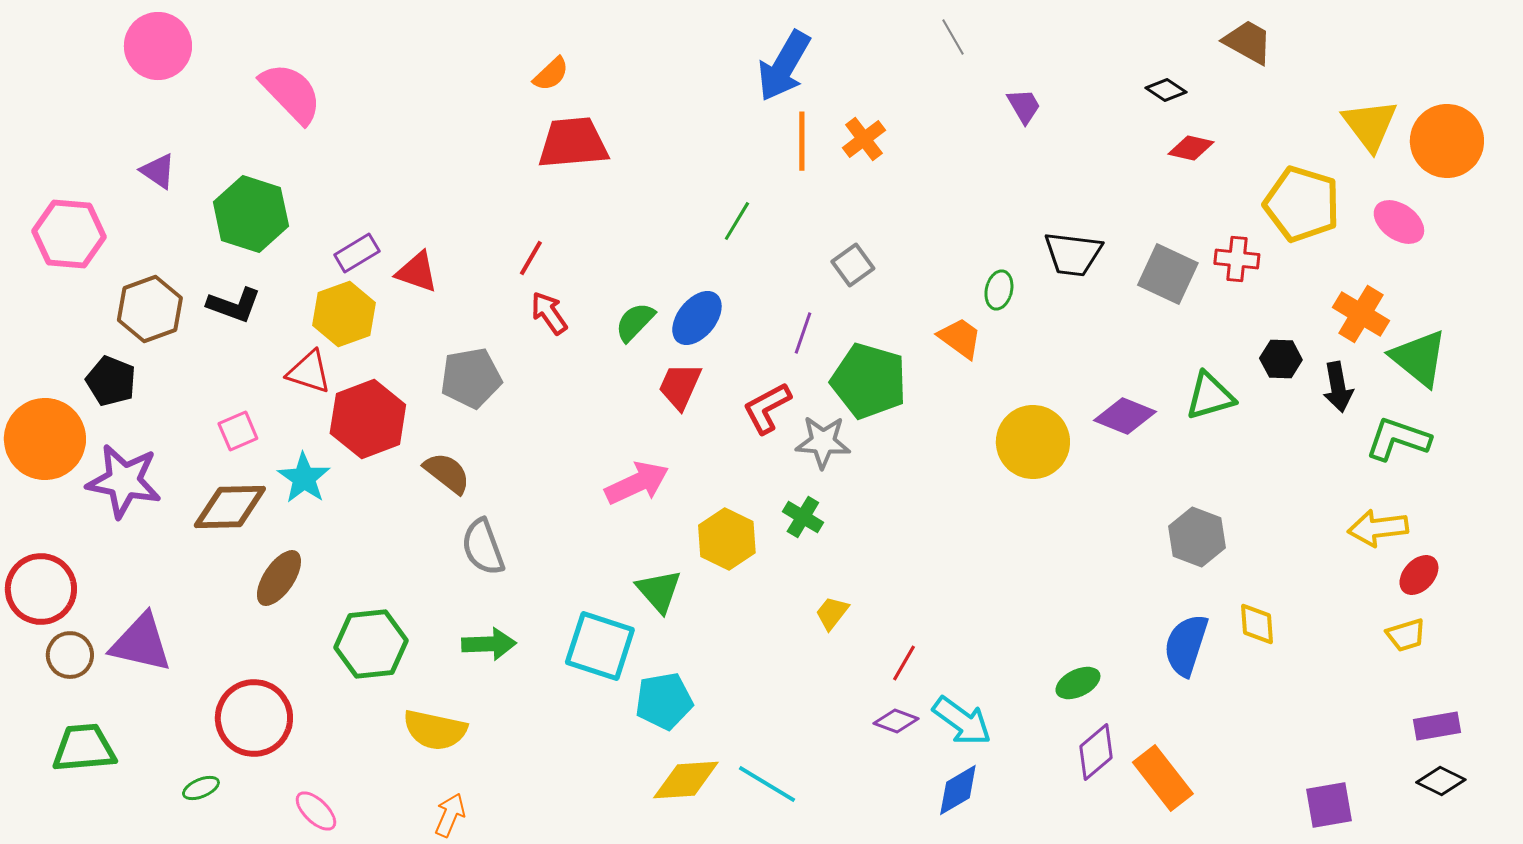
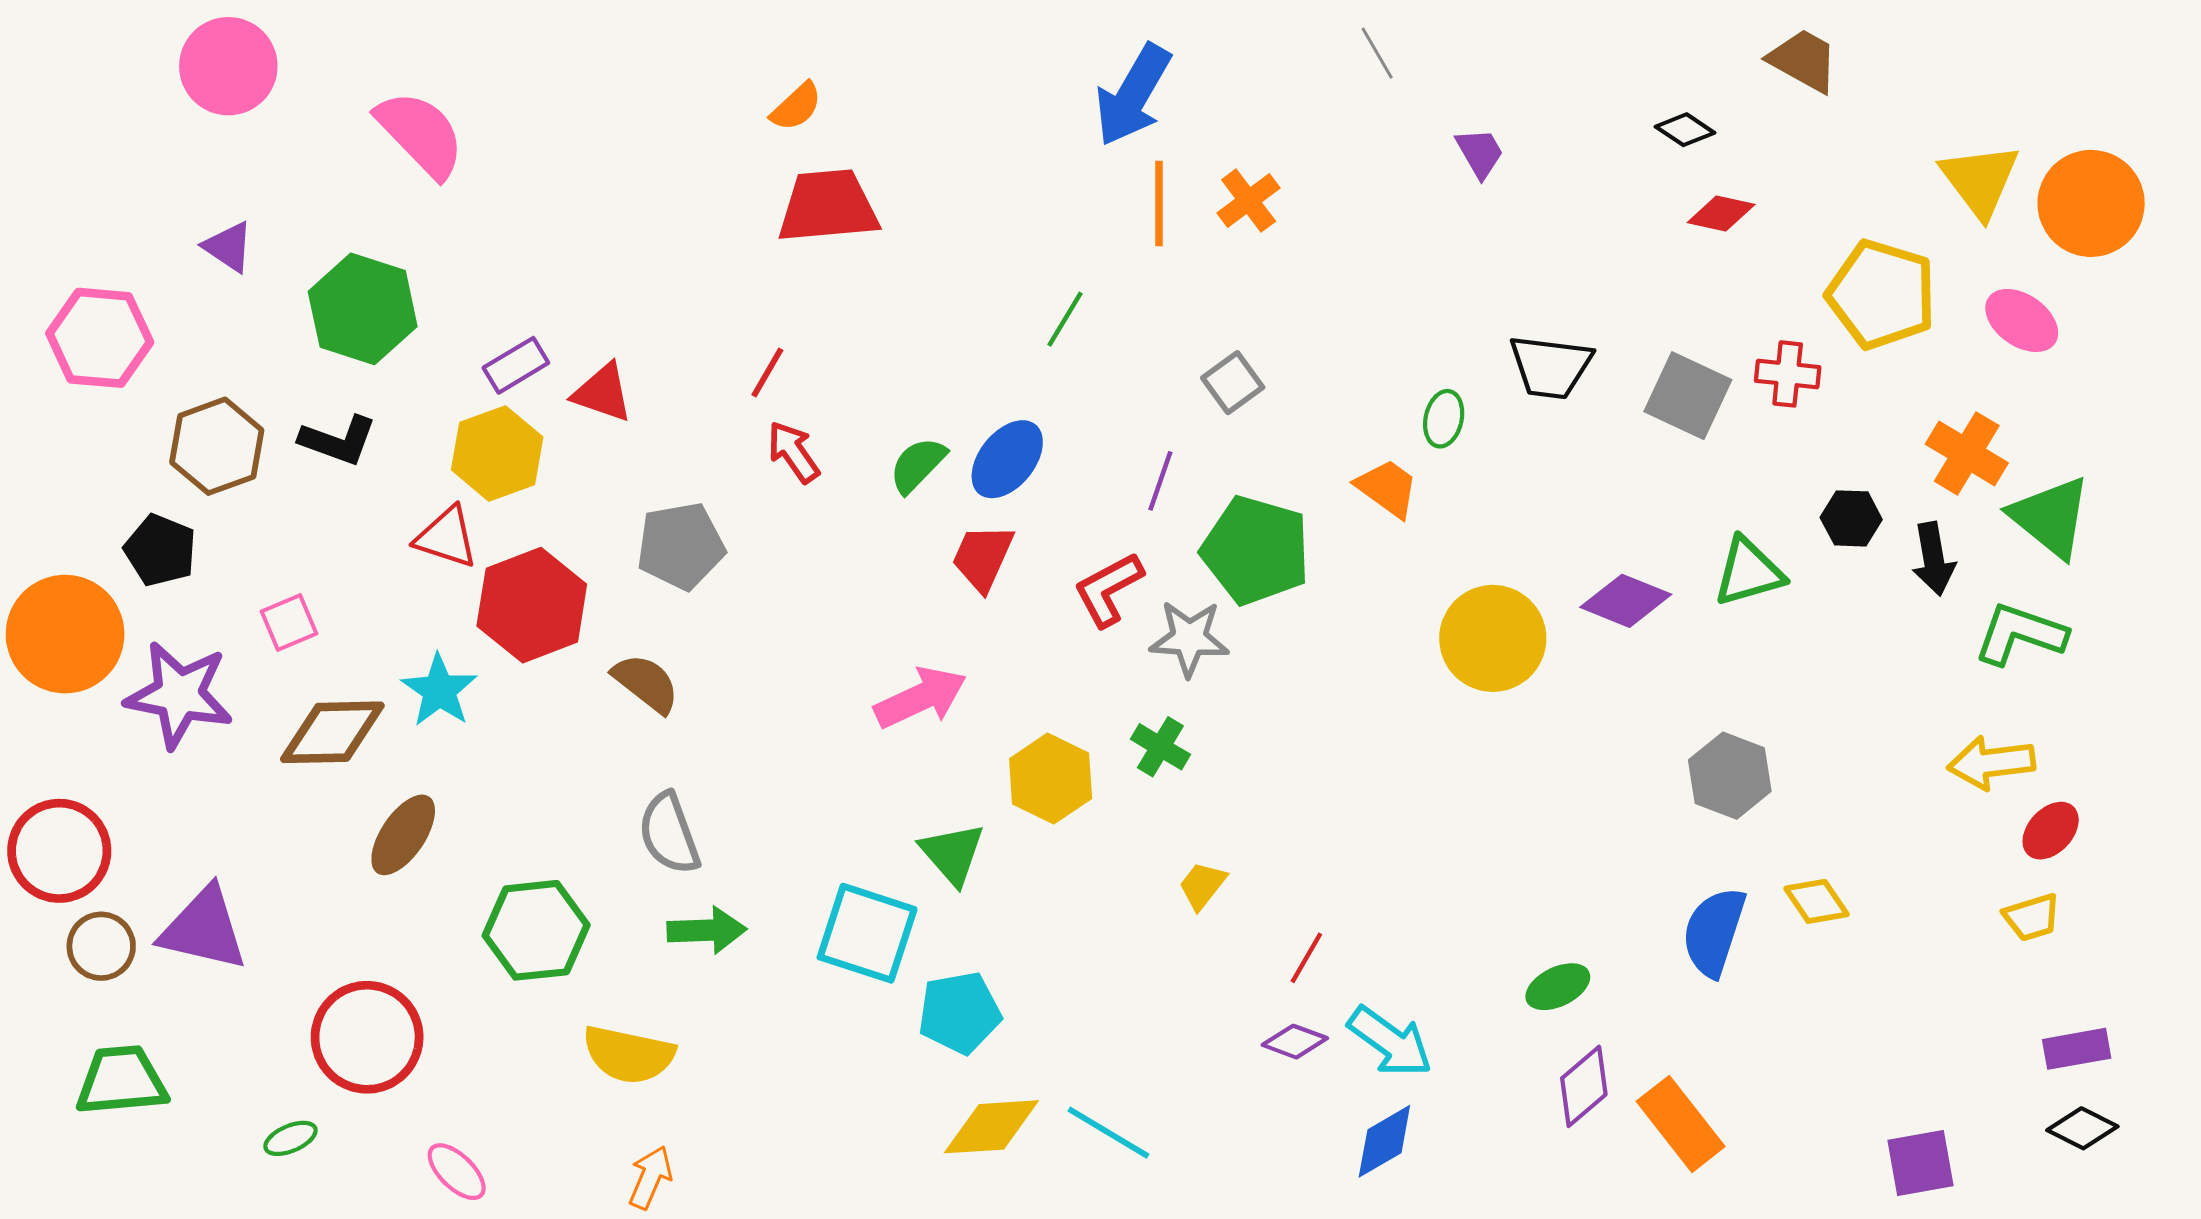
pink square: (238, 431) -> (289, 623), moved
gray semicircle: (483, 547) -> (669, 833), moved
yellow diamond: (1257, 624) -> (1816, 901), turned -30

